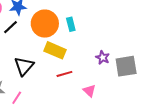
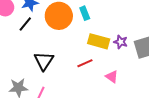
yellow rectangle: (55, 50) -> (99, 41), moved

